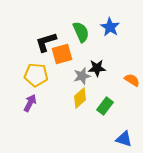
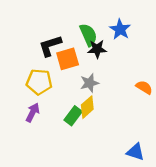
black star: (97, 68) -> (97, 49), moved
green rectangle: (105, 106) -> (73, 116), moved

